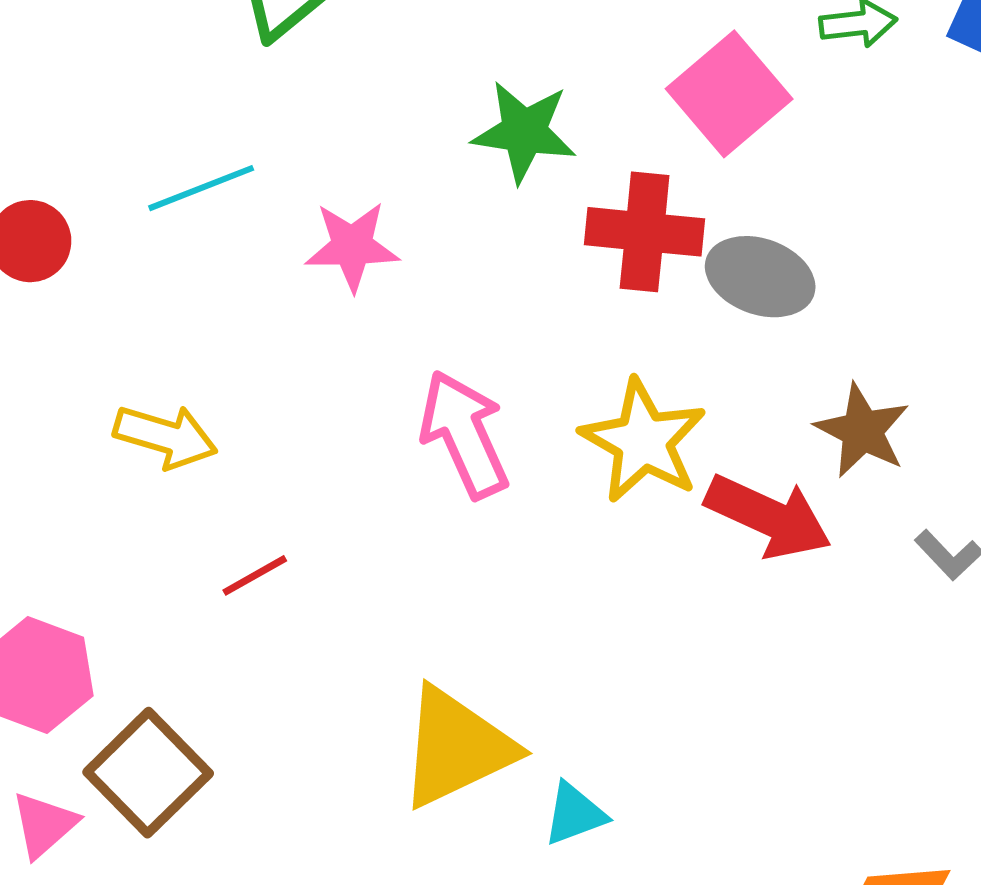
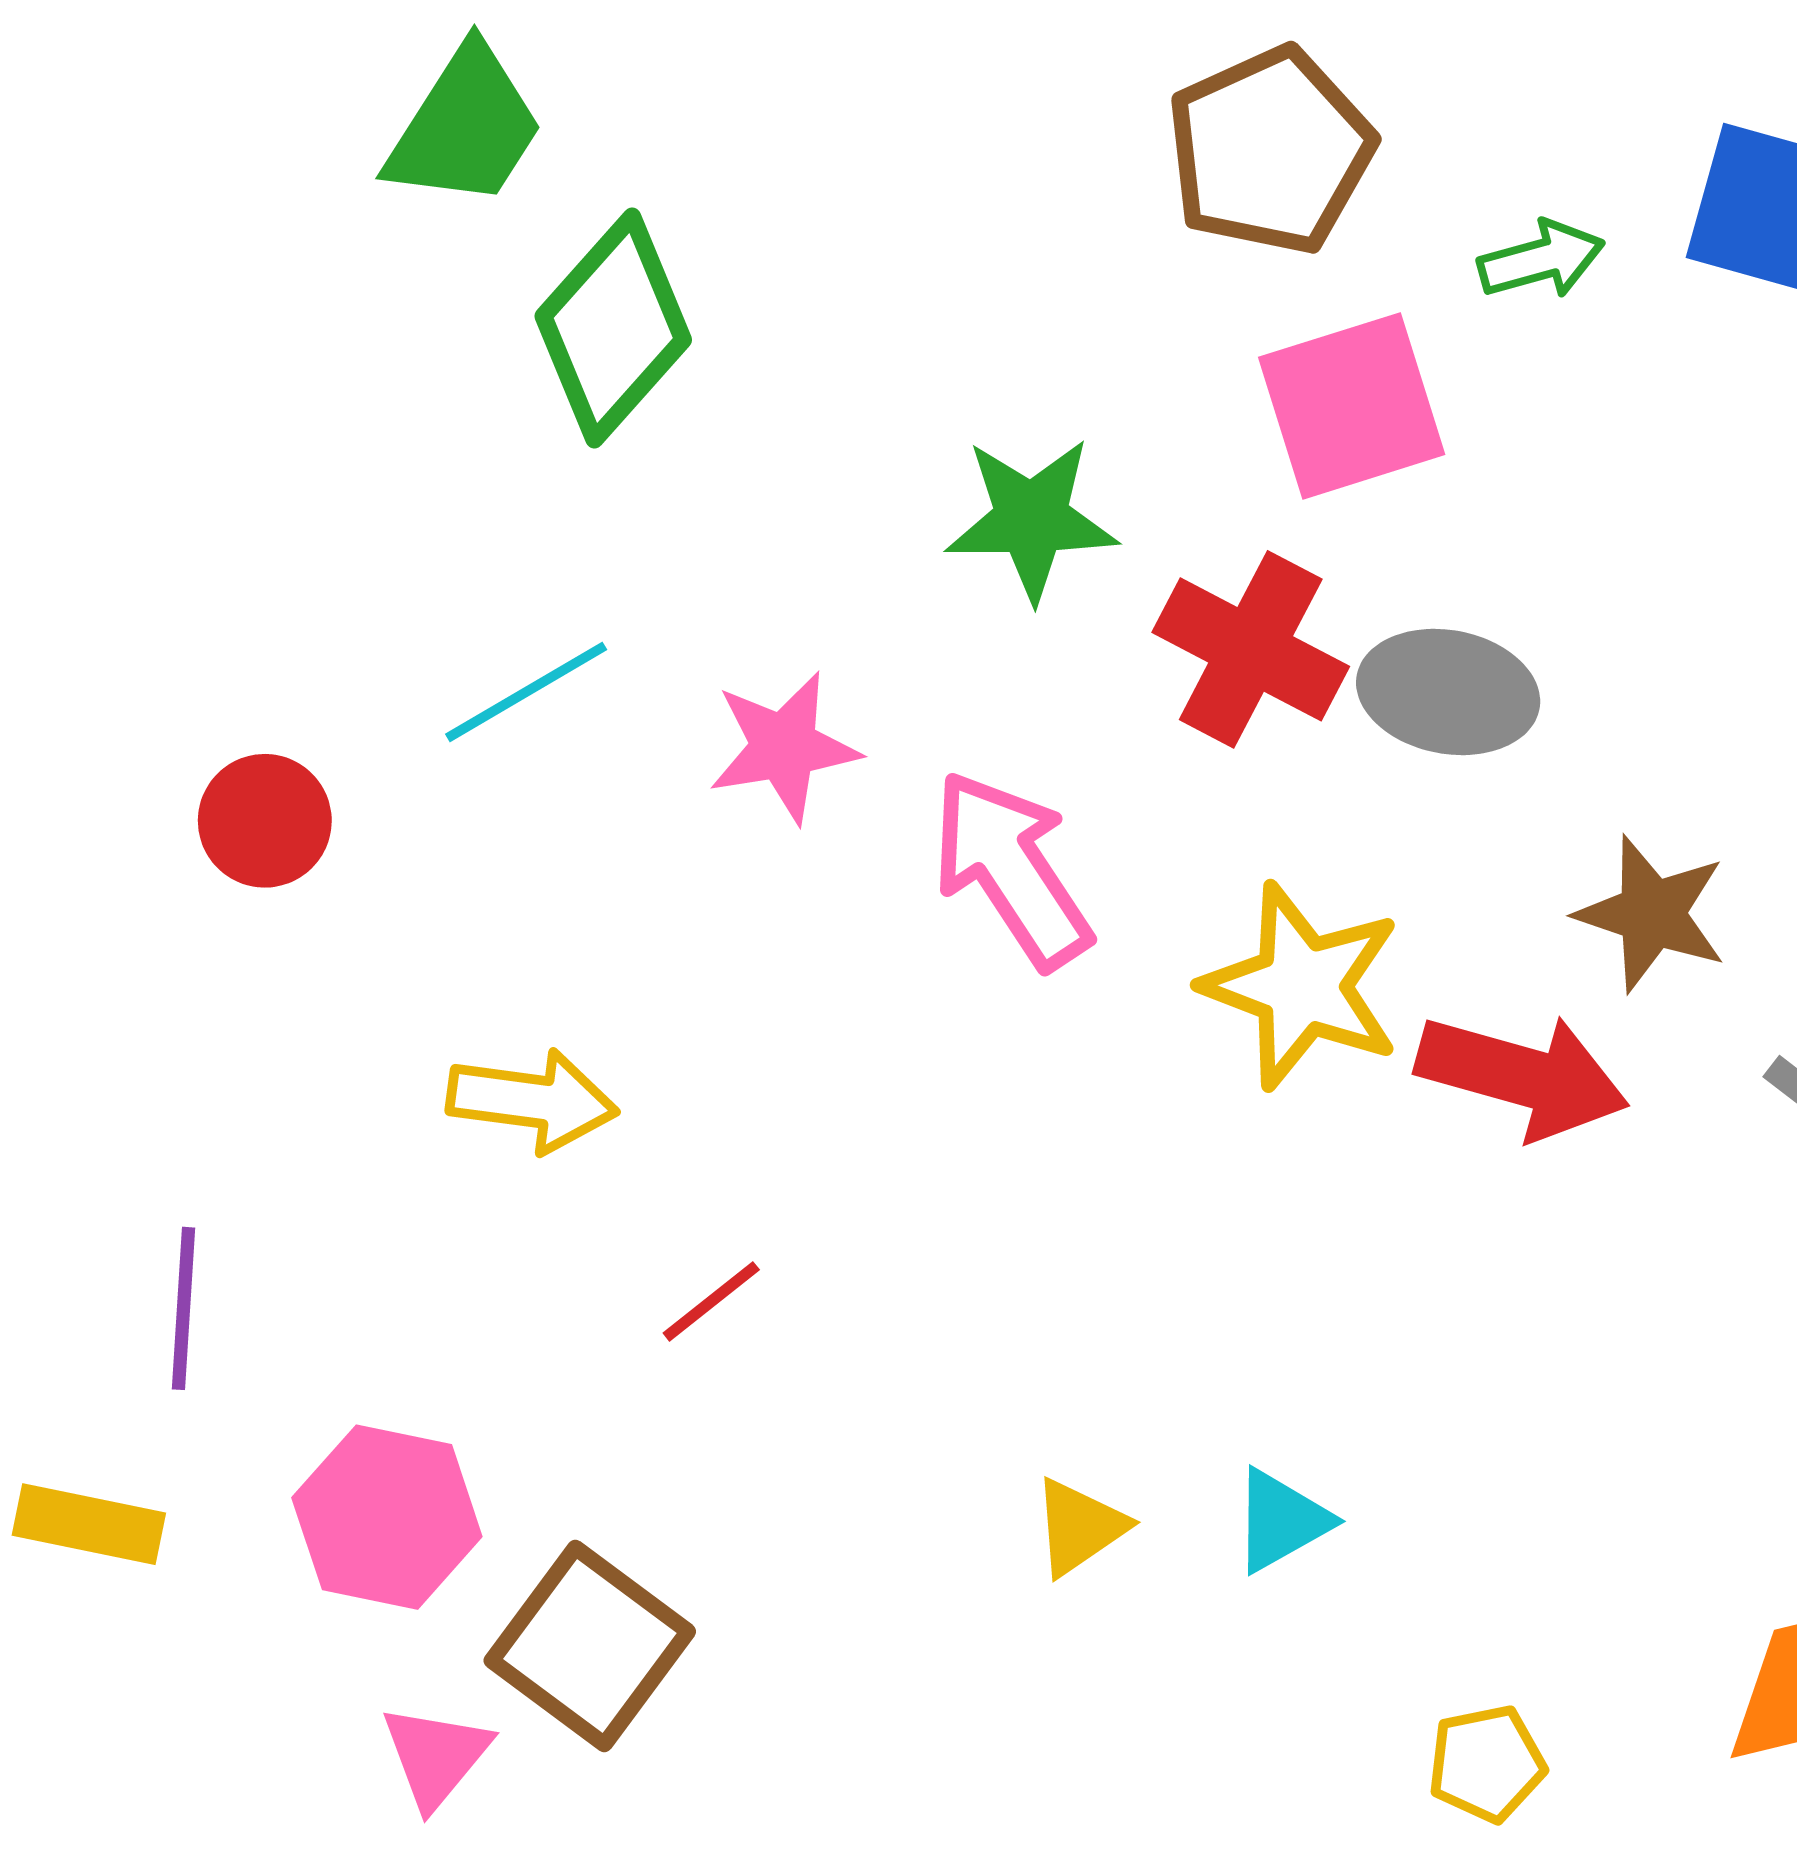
pink square: (729, 94) -> (1352, 406), turned 32
red cross: (645, 232) -> (1251, 649), turned 31
pink arrow: (464, 434) -> (1011, 869), moved
yellow triangle: (456, 748) -> (1079, 1527), size x0.5
cyan triangle: (575, 814) -> (1281, 1521), moved

